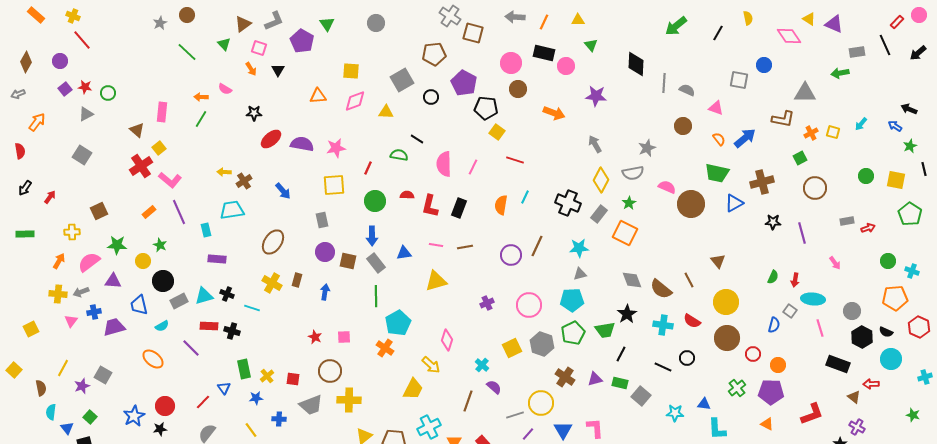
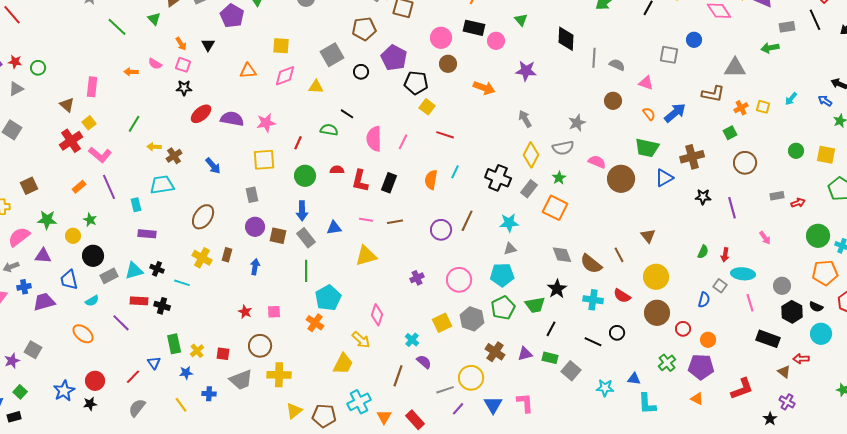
pink square: (259, 48) -> (183, 65), moved
green line: (201, 119) -> (134, 124), moved
green circle: (888, 261) -> (818, 236), size x1.5

